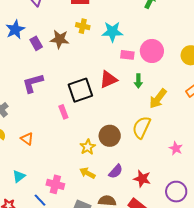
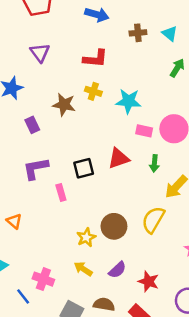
purple rectangle: (36, 43) -> (32, 125), moved
purple L-shape: (33, 83) -> (36, 168), moved
black square: (80, 90) -> (84, 168), size x0.7

